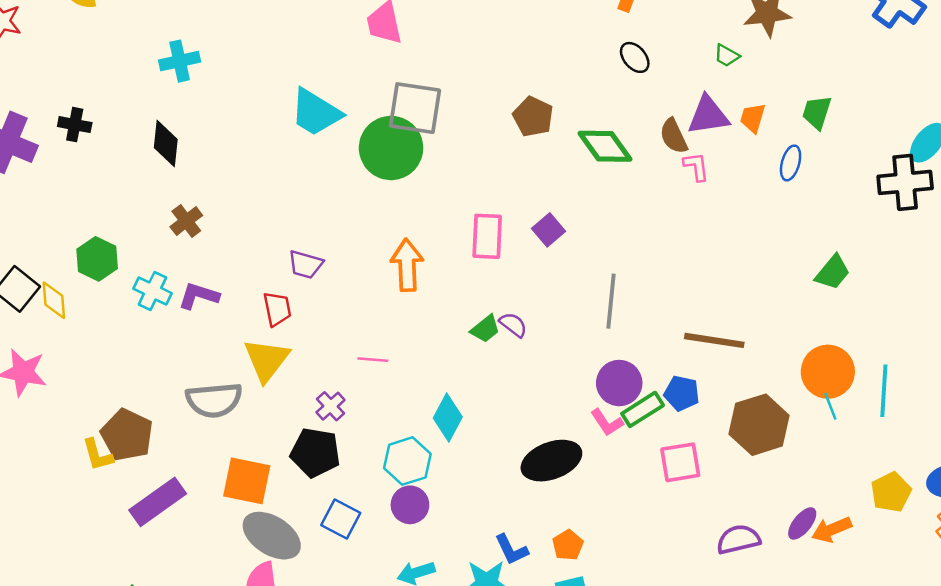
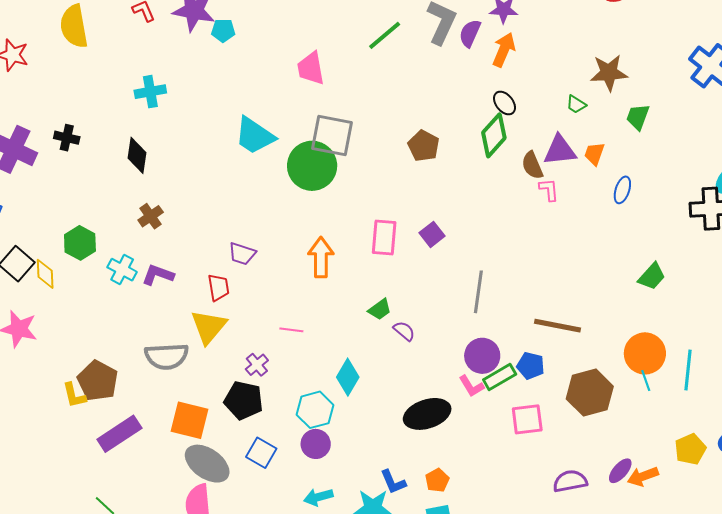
green trapezoid: (817, 112) -> (638, 117), moved
green diamond: (605, 146) -> (494, 135), moved, turned 75
purple semicircle: (513, 325) -> (404, 331), moved

